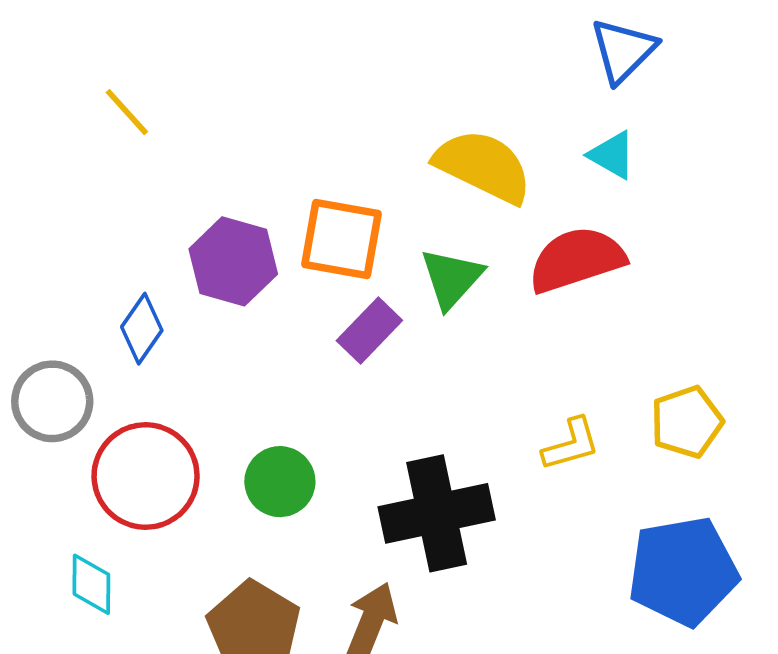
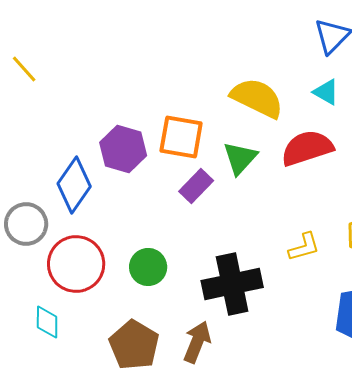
yellow line: (127, 112) -> (24, 69), moved
blue diamond: (142, 329) -> (74, 185), size x1.5

